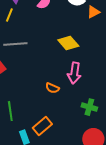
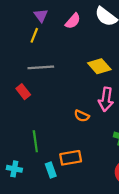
orange rectangle: (42, 126) -> (71, 158), turned 30

